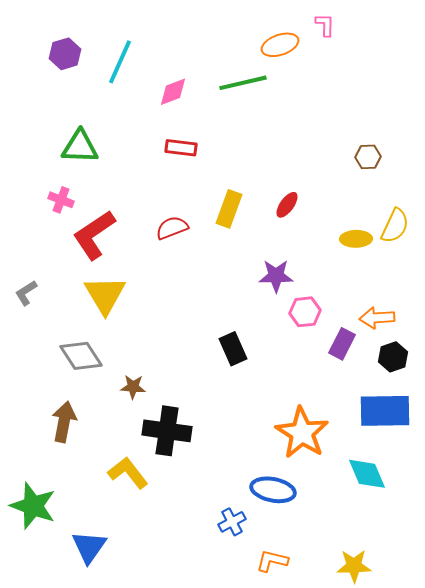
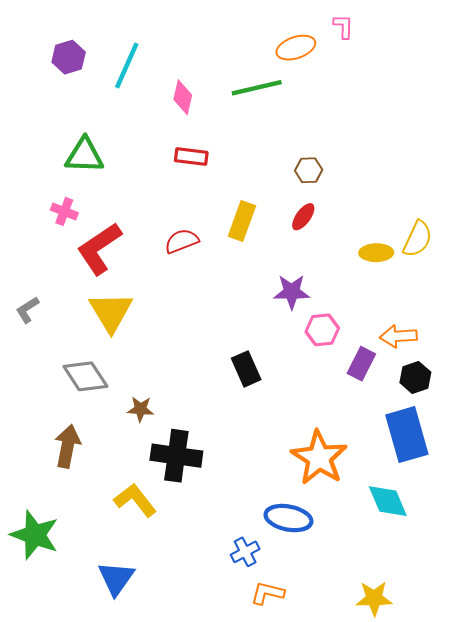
pink diamond: (173, 92) -> (183, 97), turned -56
brown hexagon: (368, 157) -> (309, 170), moved
blue rectangle: (385, 411) -> (407, 435), turned 75
blue triangle: (89, 547) -> (116, 578), moved
orange L-shape: (272, 561) -> (267, 593), moved

